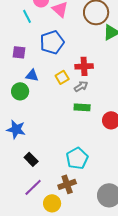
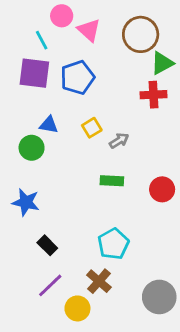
purple square: (19, 52) -> (34, 73), moved, size x1.6
red cross: (84, 66) -> (153, 95), moved
green rectangle: (82, 107) -> (112, 181), moved
brown cross: (67, 184) -> (99, 281), turned -30

